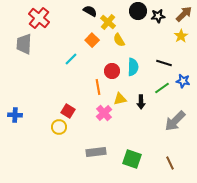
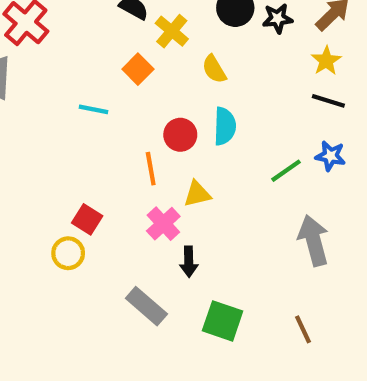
yellow semicircle: (119, 40) -> (214, 69), moved
cyan line: (71, 59) -> (94, 109), turned 56
black line: (164, 63) -> (328, 101), moved
black arrow: (141, 102) -> (189, 262), moved
gray arrow: (175, 121) -> (314, 241), turned 120
gray rectangle: (96, 152) -> (146, 306), turned 48

